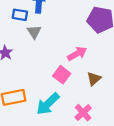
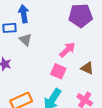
brown triangle: (94, 79) -> (87, 68), turned -40

